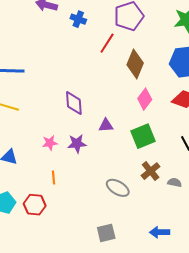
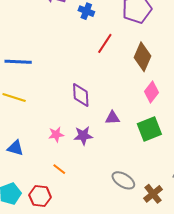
red line: (107, 43) -> (105, 43), moved
brown cross: (151, 171) -> (153, 194), moved
orange line: (53, 177) -> (59, 169), turned -48

